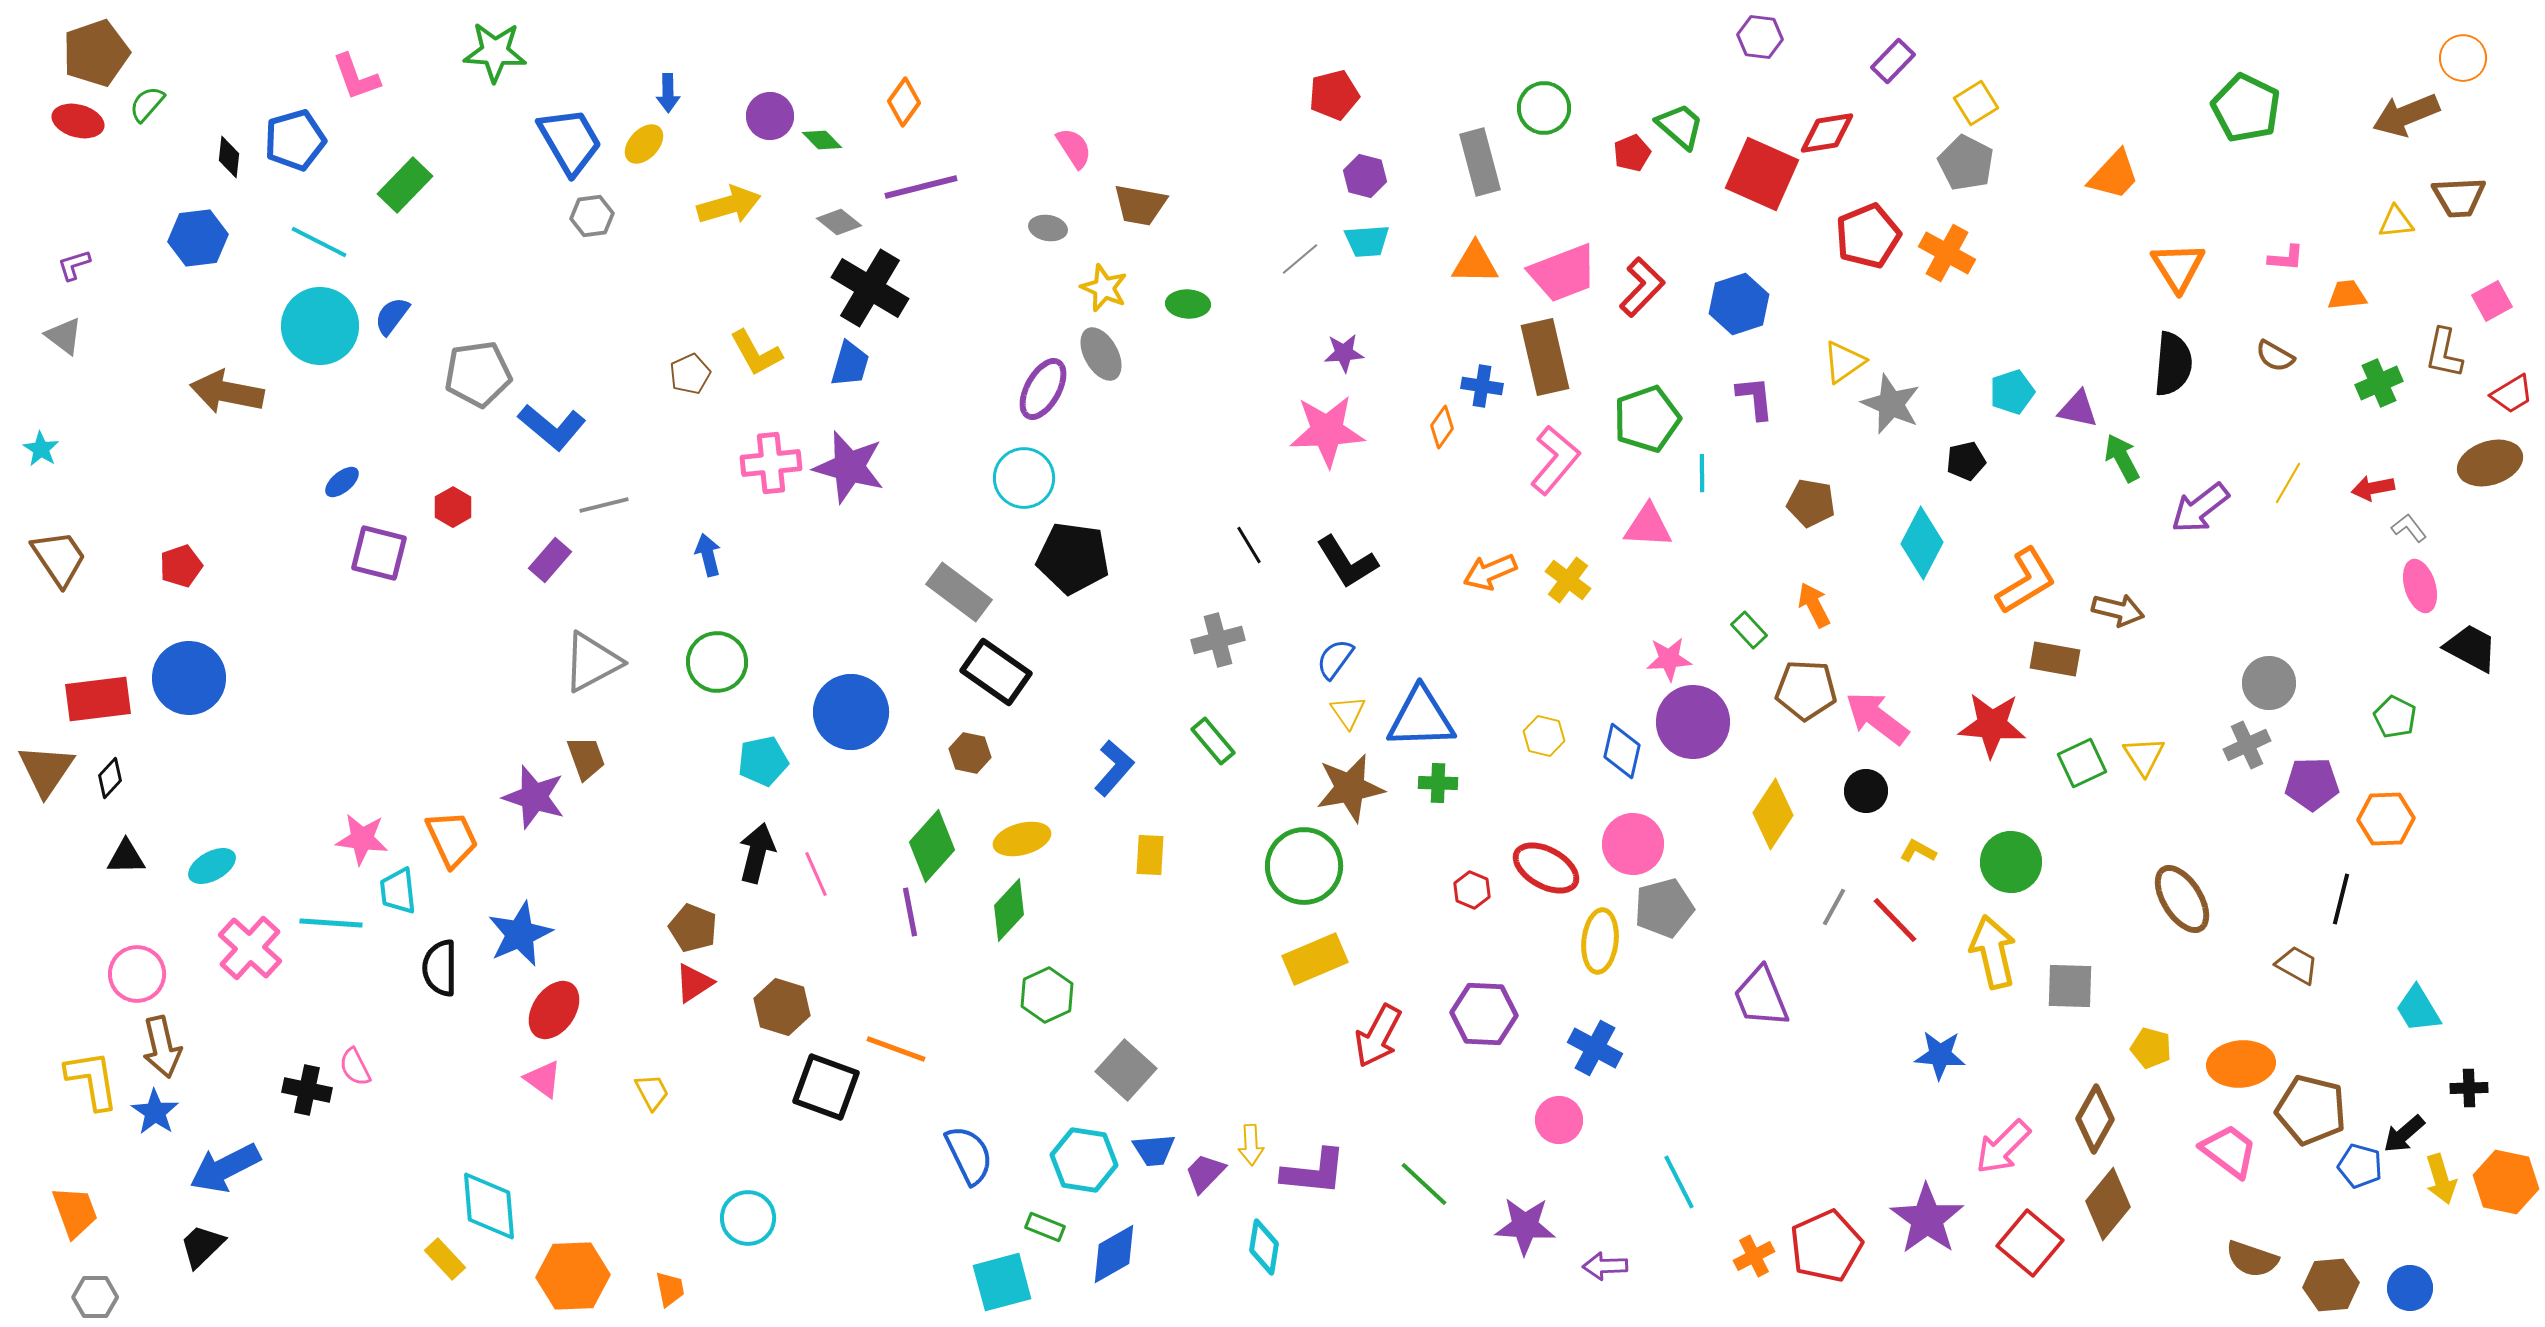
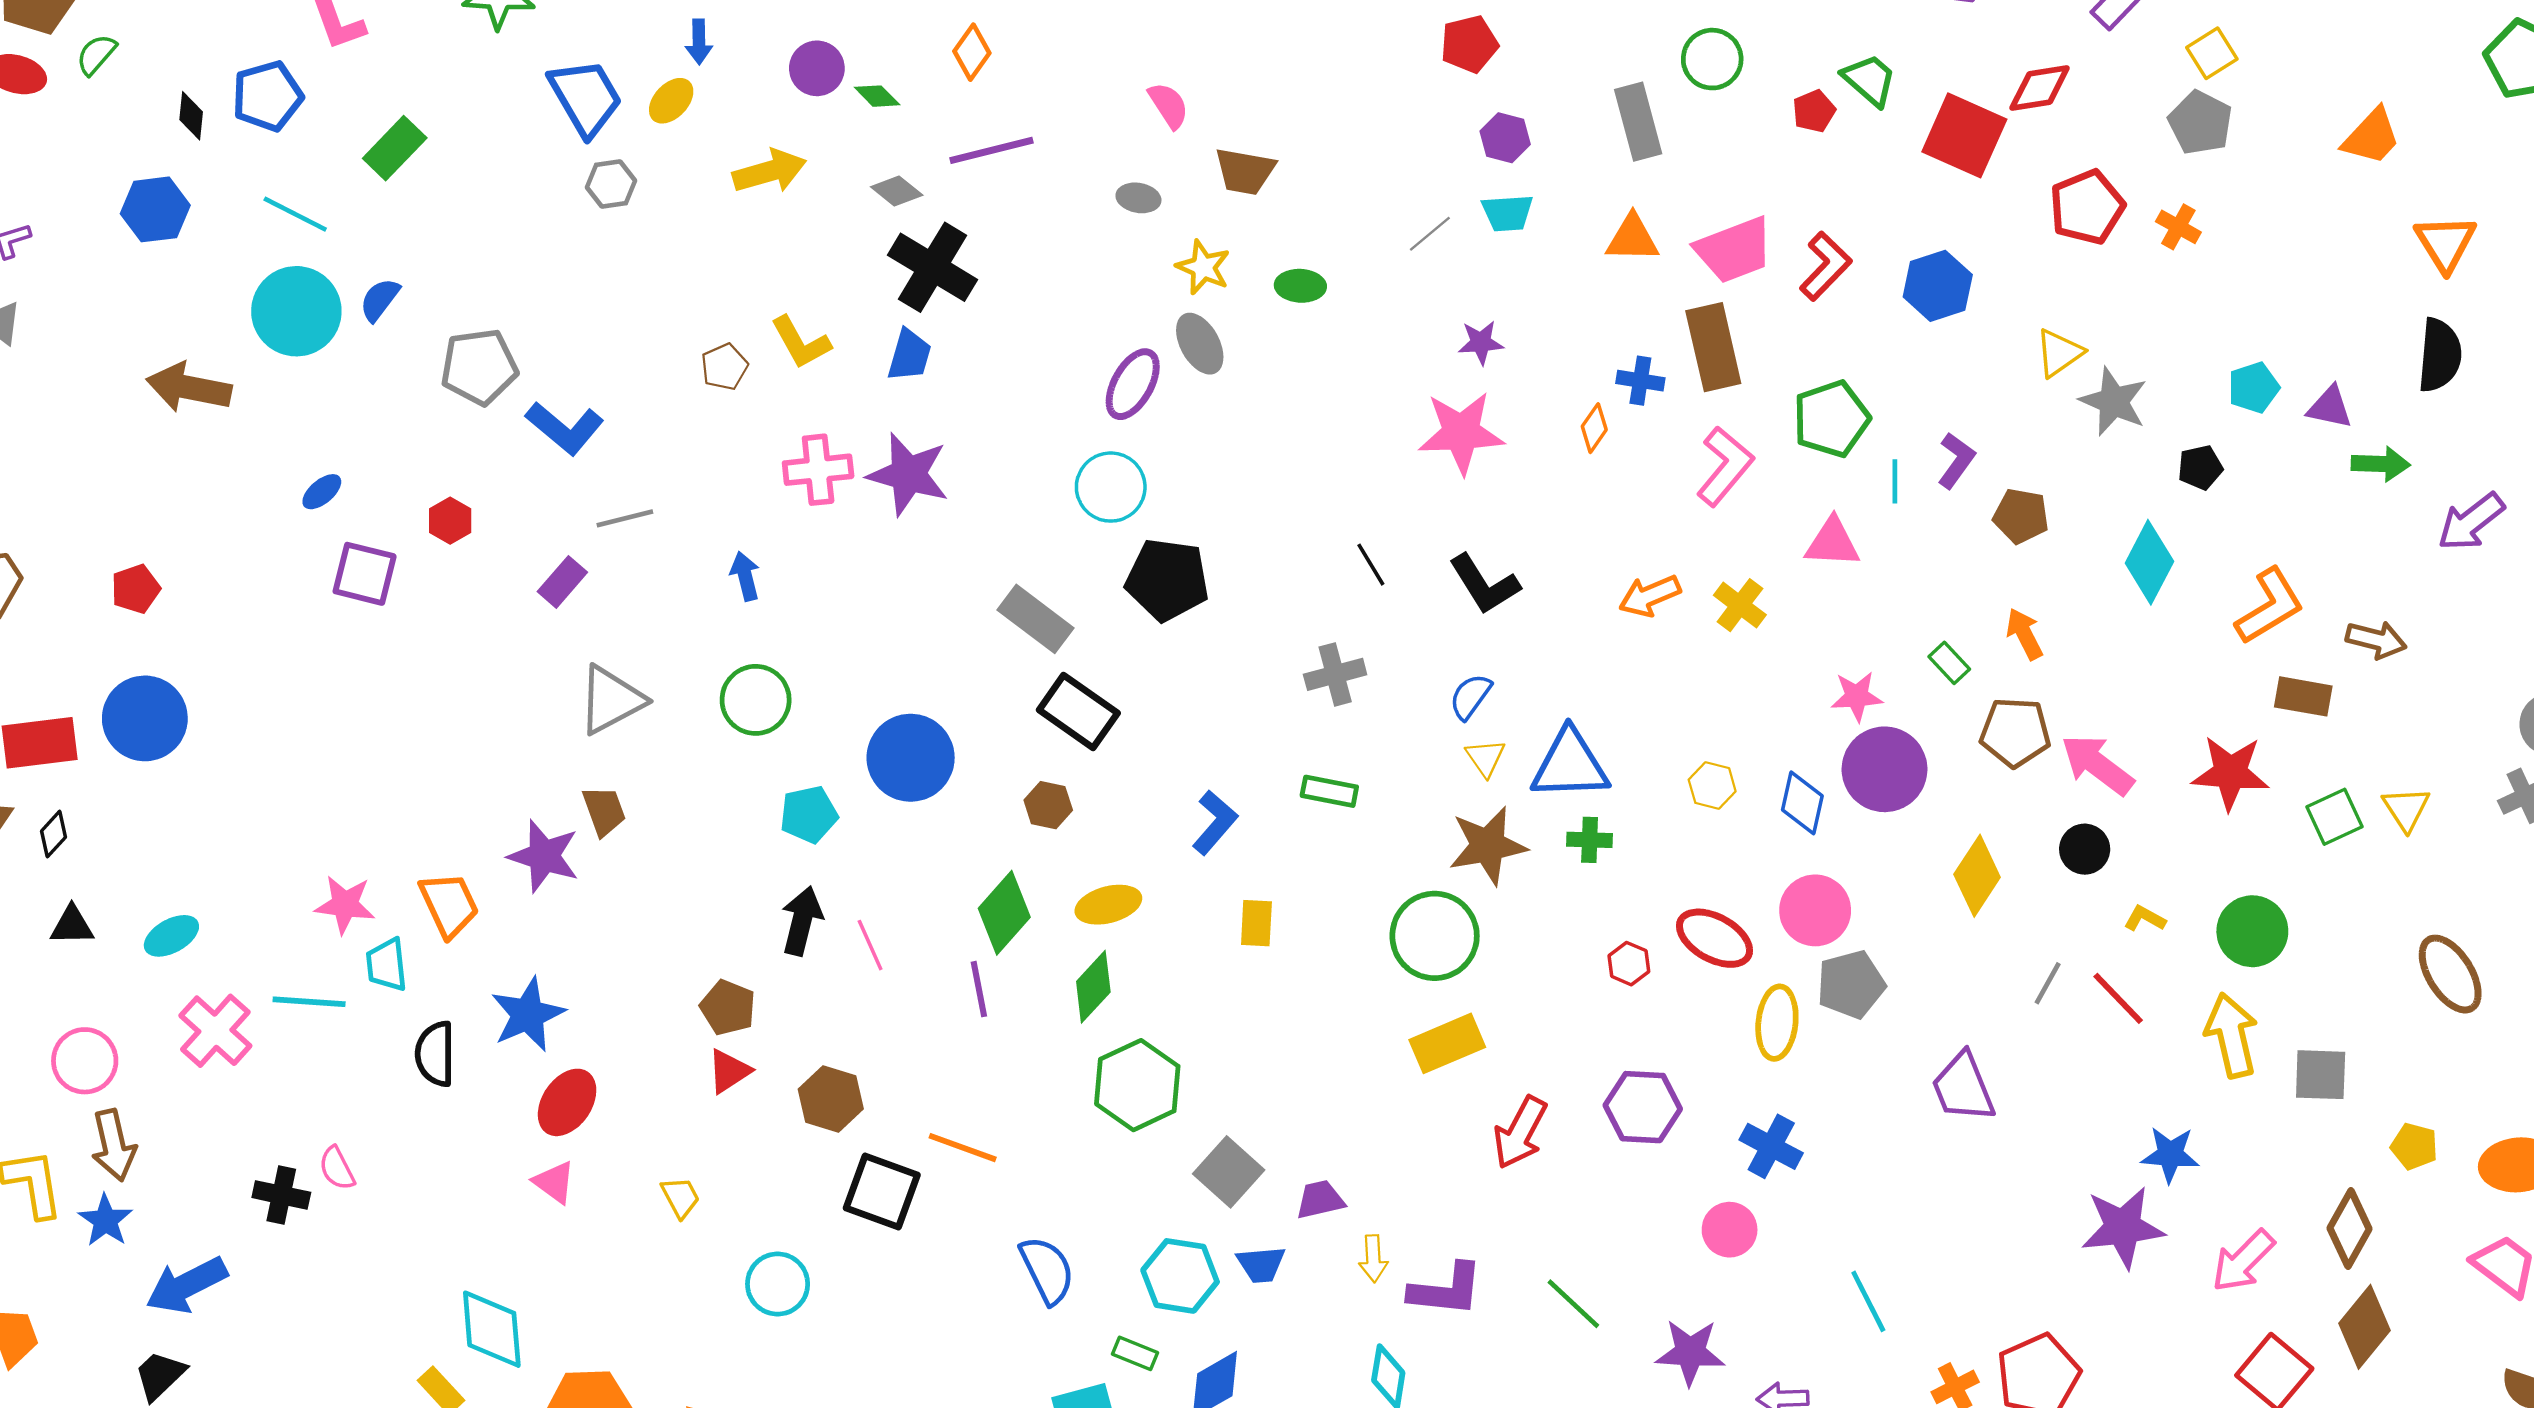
orange cross: (1947, 253) -> (2178, 227), size x0.7
purple L-shape: (1755, 398) -> (1956, 460), moved, turned 42
green arrow: (2122, 458) -> (2381, 464), turned 120
green rectangle: (1213, 741) -> (1329, 791), turned -39
green hexagon: (1047, 995) -> (1137, 1085), size x1.4
purple trapezoid: (1205, 1173) -> (1320, 1200), moved, turned 33
cyan circle: (748, 1218) -> (778, 1284), moved
purple star: (1927, 1219) -> (2123, 1227), moved, turned 30

